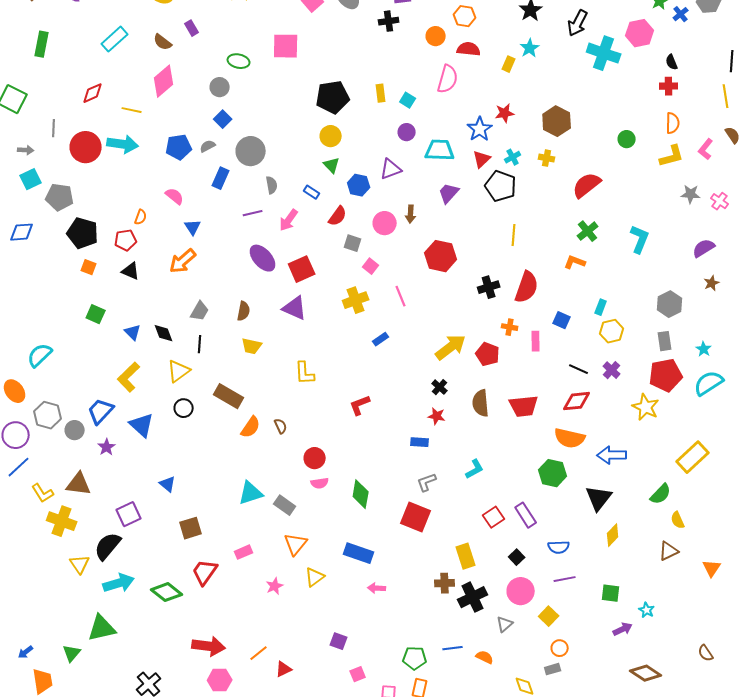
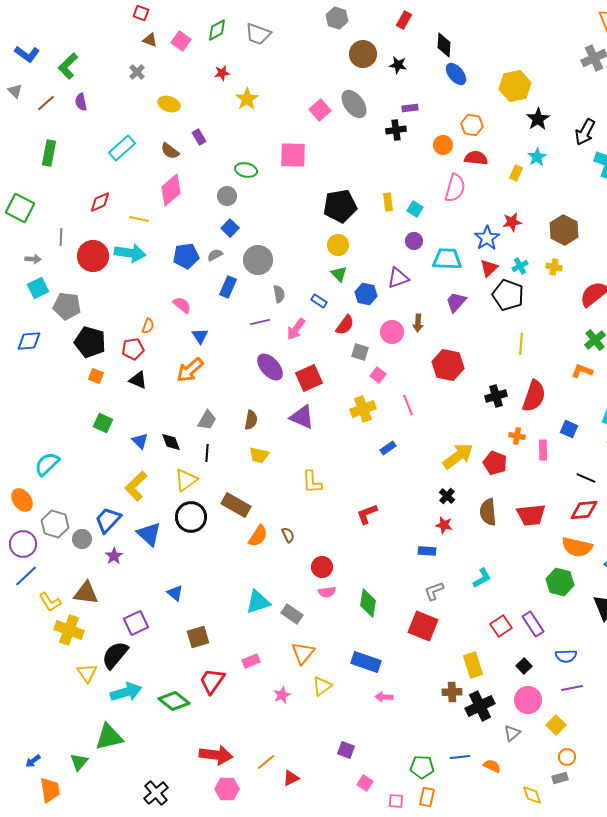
black circle: (184, 408) -> (191, 517), size x1.6
pink square: (358, 674) -> (365, 783), turned -35

